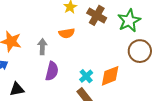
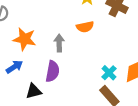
purple semicircle: (52, 71) -> (52, 71), moved

